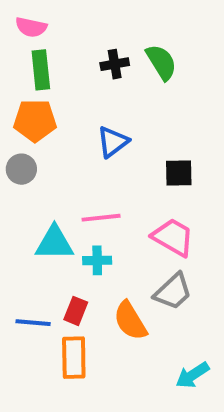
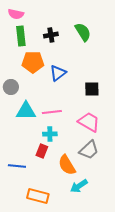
black cross: (115, 64) -> (51, 35), moved
orange pentagon: (35, 120) -> (33, 62), moved
cyan triangle: (54, 243) -> (26, 111), moved
red rectangle: (76, 311) -> (42, 151), moved
orange rectangle: (74, 358) -> (38, 196), moved, turned -75
cyan arrow: (192, 375) -> (79, 186), moved

